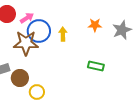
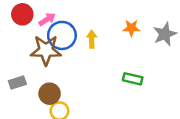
brown circle: (20, 78) -> (50, 94), moved

